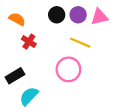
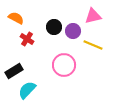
black circle: (57, 15) -> (54, 27), moved
purple circle: (78, 15) -> (73, 31), moved
yellow line: (80, 43) -> (93, 45), moved

